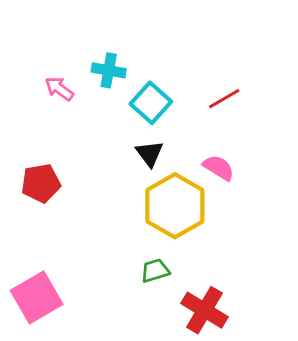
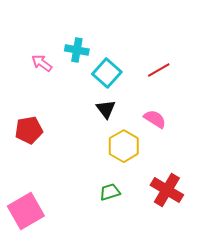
yellow hexagon: (175, 206) -> (124, 146), size x0.7
red cross: (204, 310) -> (167, 190), moved

